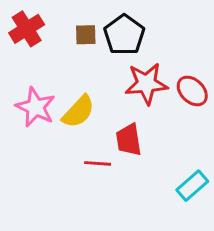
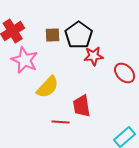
red star: (146, 84) -> (94, 56), moved, size x0.7
pink star: (35, 107) -> (25, 60), moved

